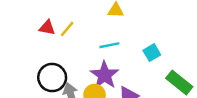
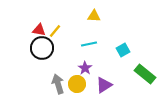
purple star: (104, 75) -> (85, 68), size x0.6
black circle: (52, 78) -> (42, 48), moved

